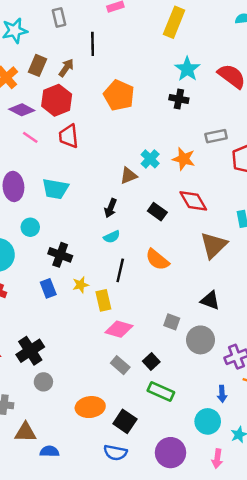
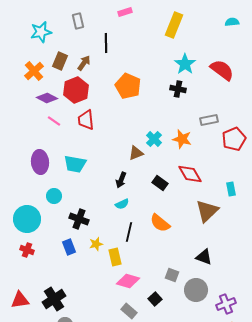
black square: (151, 361) -> (155, 299), moved

